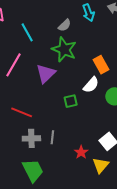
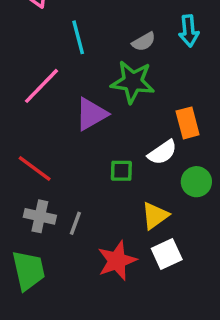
green star: (64, 49) -> (133, 82), turned -30
red star: (81, 152) -> (117, 261), size x1.6
yellow triangle: (101, 165) -> (155, 216), moved

